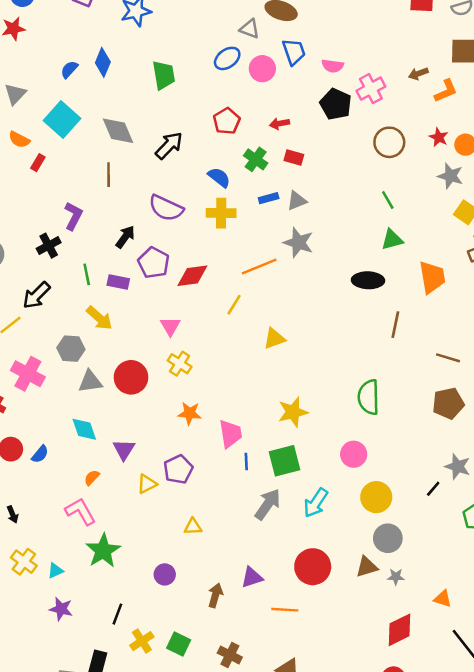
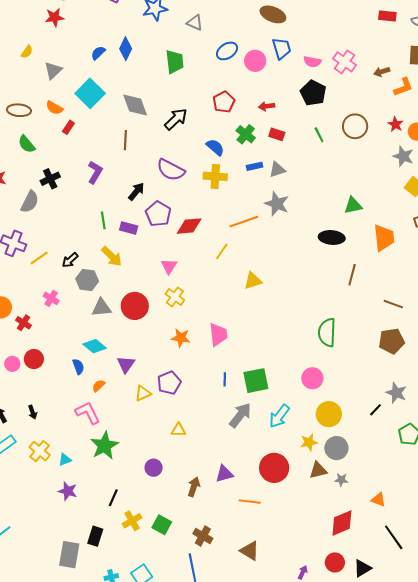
gray triangle: (249, 29) -> (195, 23), moved
pink cross: (371, 89) -> (345, 62), moved, turned -30
green line: (388, 200) -> (319, 135), moved
black cross: (49, 246) -> (50, 179), moved
black arrow: (36, 295) -> (70, 260), moved, size x0.7
pink cross: (28, 374) -> (51, 298), size x0.6
yellow star: (293, 412) -> (309, 442), moved, size x0.7
cyan diamond: (84, 429) -> (95, 346), turned -35
pink trapezoid: (230, 434) -> (218, 335), moved
blue semicircle: (40, 454) -> (78, 367), moved, turned -63

